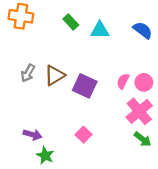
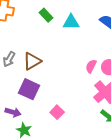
purple square: (85, 86) -> (29, 89), moved

